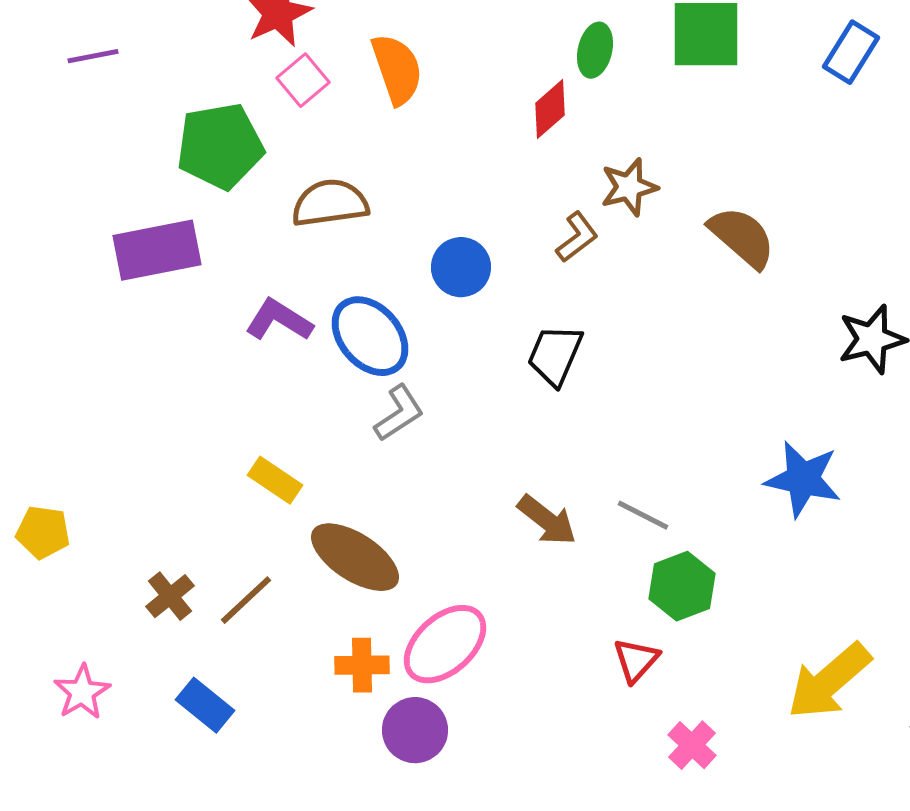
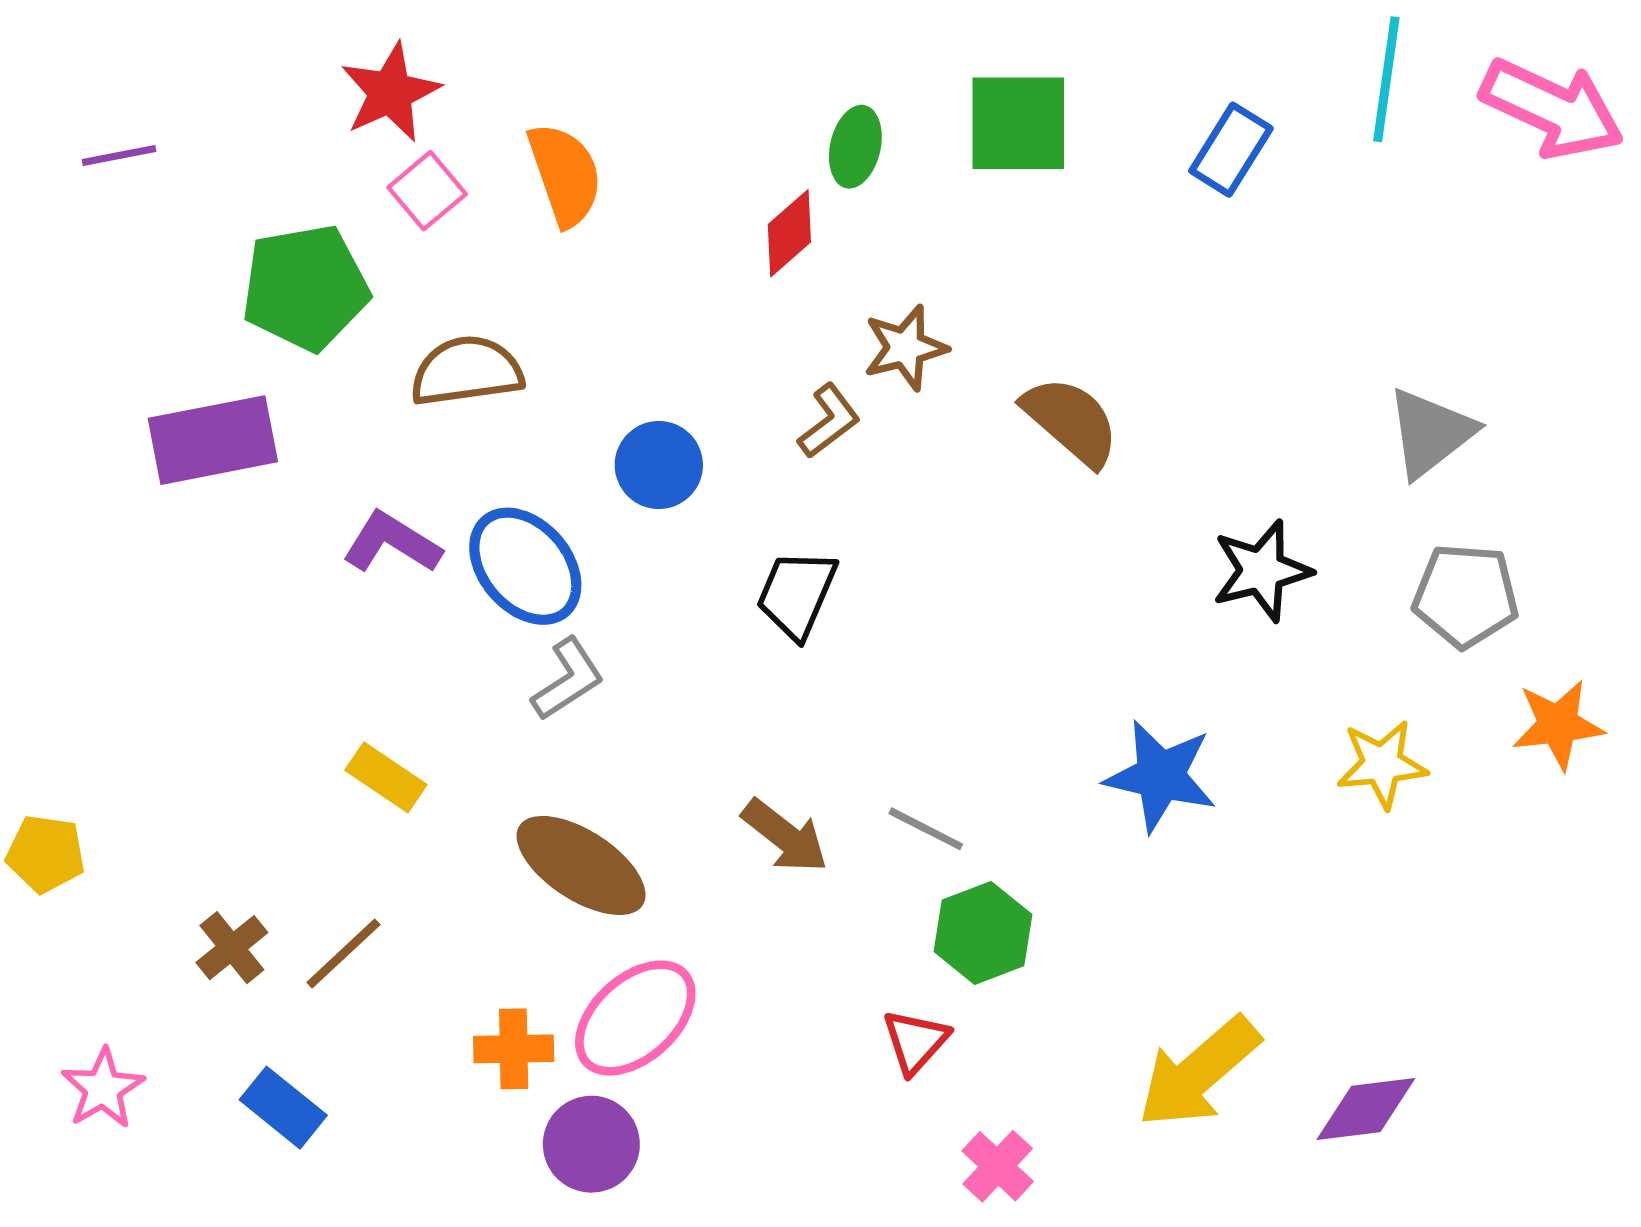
brown ellipse: (355, 557) -> (581, 865), moved

